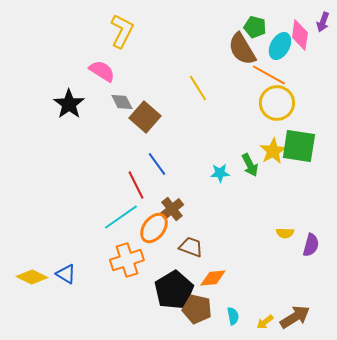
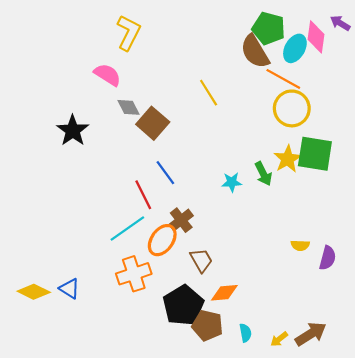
purple arrow: (323, 22) -> (340, 23), turned 102
green pentagon: (255, 27) -> (269, 28), size x1.4
black star: (69, 104) -> (73, 131), moved
brown trapezoid: (191, 247) -> (201, 260), turned 40

